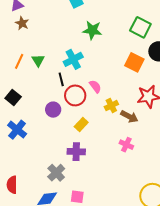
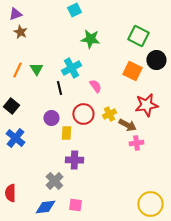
pink semicircle: (95, 86) -> (95, 86), moved
red circle: (75, 95) -> (83, 114), moved
yellow rectangle: (81, 125) -> (66, 133), moved, turned -40
pink cross: (126, 145) -> (136, 143), moved, turned -32

